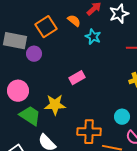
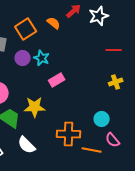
cyan star: (93, 37) -> (42, 58), moved
purple circle: (34, 54) -> (23, 58), moved

